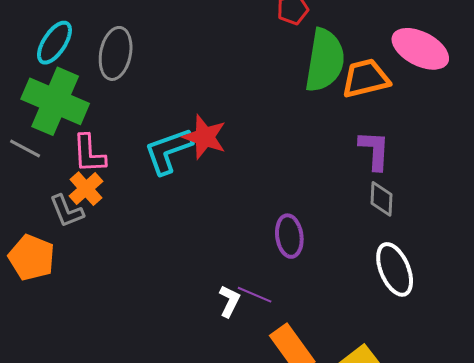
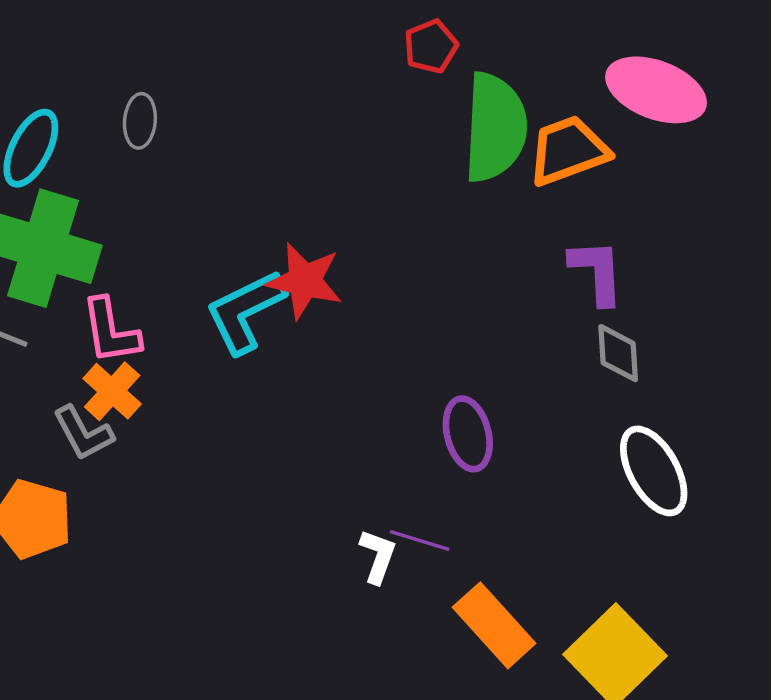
gray ellipse: (116, 53) -> (140, 121), moved, size x0.6

